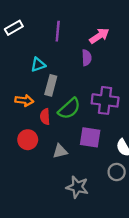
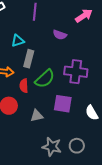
pink arrow: (99, 36) -> (84, 16), moved
purple semicircle: (87, 58) -> (60, 35), turned 112
gray circle: (117, 172) -> (77, 146), moved

